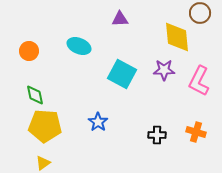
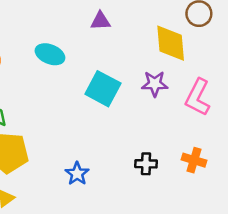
blue star: (98, 122) -> (77, 174), moved

